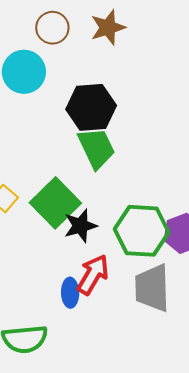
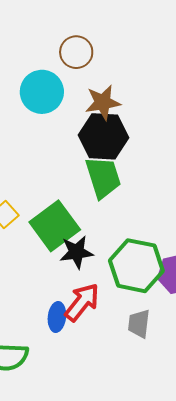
brown star: (108, 27) -> (103, 102), moved
gray trapezoid: (152, 288) -> (139, 324), size x0.6

